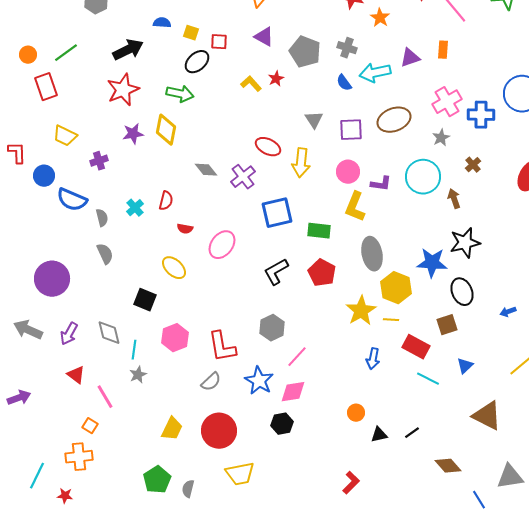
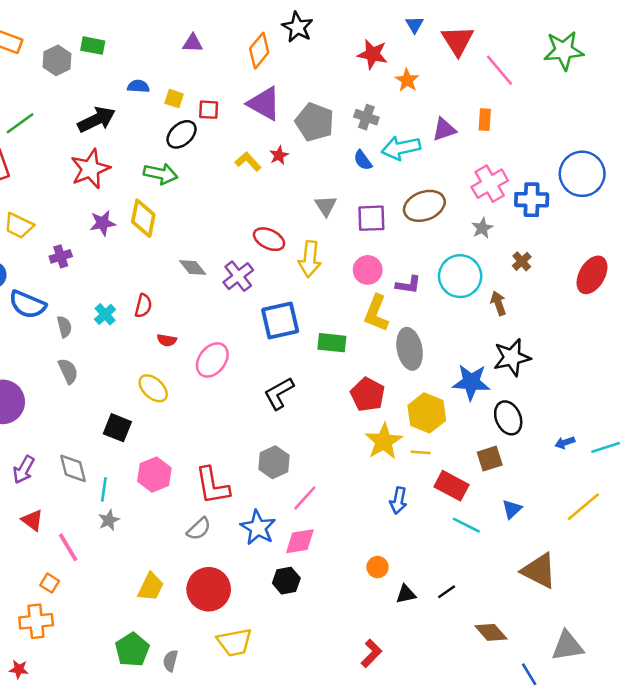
purple triangle: (264, 37) -> (264, 104), size x1.4
gray ellipse: (372, 254) -> (410, 349), moved
red pentagon: (322, 273) -> (368, 394), moved

